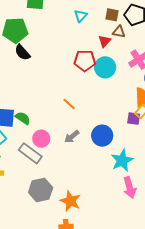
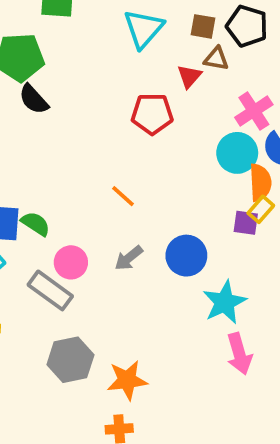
cyan triangle: (81, 16) -> (144, 29), size x1.6
cyan circle: (105, 67) -> (237, 153), moved
orange star: (70, 201) -> (127, 380), turned -30

